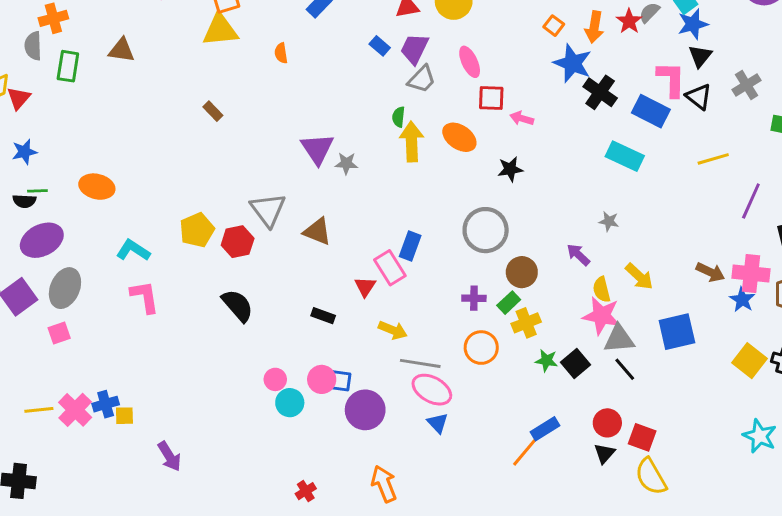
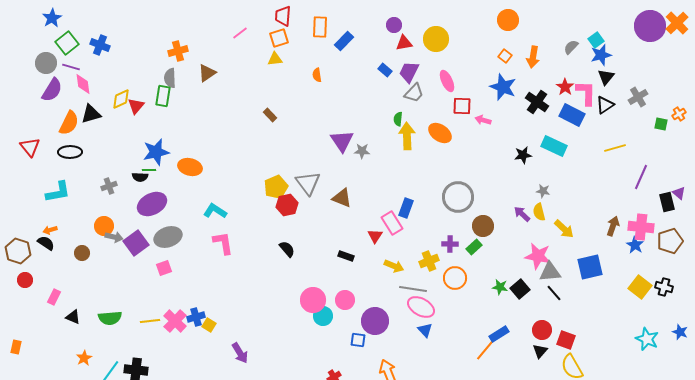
orange cross: (53, 18) -> (178, 51), moved
red star: (629, 21) -> (565, 87), moved
yellow triangle: (220, 30) -> (275, 59), size x0.6
gray semicircle: (33, 46) -> (170, 78), moved
brown triangle: (122, 50) -> (207, 73), turned -42
blue star: (573, 63) -> (503, 87), moved
green rectangle: (68, 66) -> (163, 96), moved
black triangle: (699, 97) -> (605, 105), turned 48
blue star: (24, 152) -> (156, 152), moved, size x1.5
black star: (510, 169) -> (523, 155), moved
yellow pentagon: (197, 230) -> (276, 187), moved
brown arrow: (710, 272) -> (613, 226), turned -96
gray ellipse: (65, 288) -> (168, 237), turned 48
yellow semicircle: (602, 290) -> (539, 212), moved
black semicircle: (238, 305) -> (287, 249), size x0.7
yellow cross: (526, 323) -> (429, 261), moved
pink circle: (275, 379) -> (313, 300), size x1.6
blue square: (341, 381) -> (358, 340), moved
yellow square: (124, 416) -> (209, 325), turned 32

